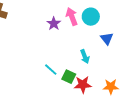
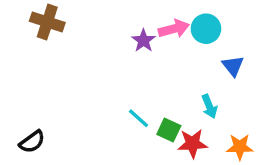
pink arrow: (72, 17) -> (174, 29), turned 96
cyan arrow: (85, 57) -> (209, 106), moved

